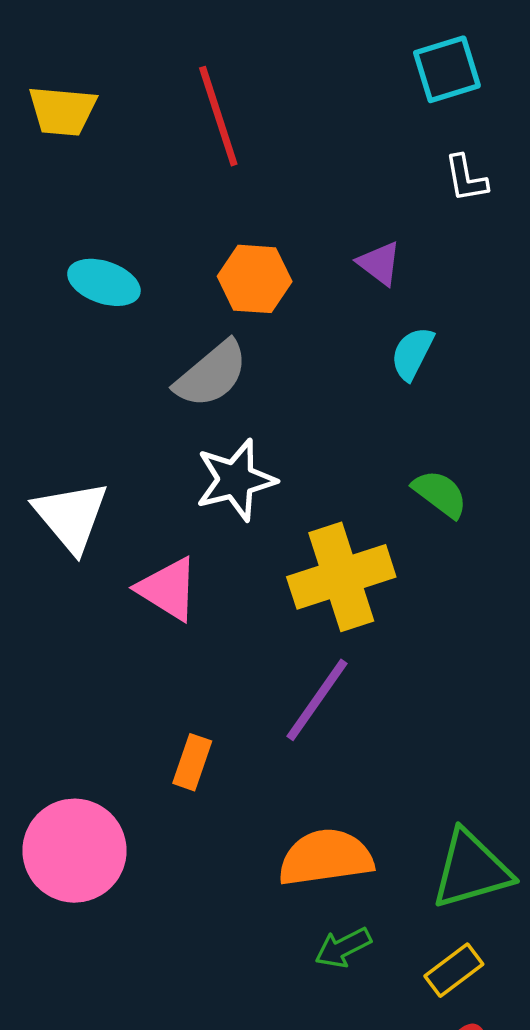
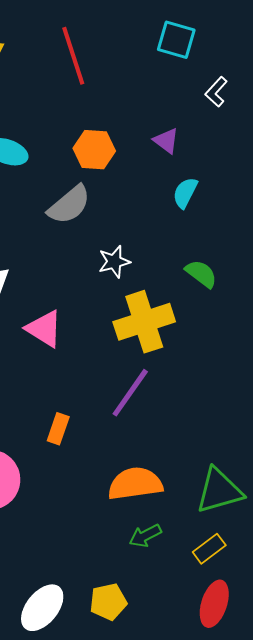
cyan square: (447, 69) -> (176, 40), moved, turned 33
white L-shape: (466, 178) -> (216, 92), turned 52
white star: (236, 480) -> (114, 262), moved, size x0.7

